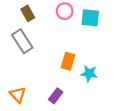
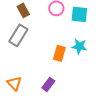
gray rectangle: (22, 41) -> (18, 35), turned 65
cyan star: (89, 74) -> (79, 46), moved

